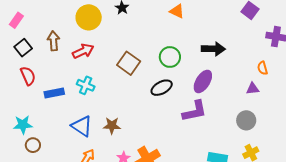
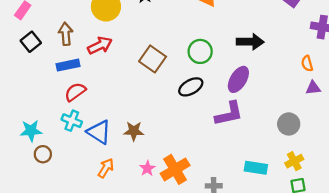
red semicircle: (28, 76) -> (75, 92), moved, turned -102
cyan cross: (86, 85) -> (72, 121), moved
purple triangle: (253, 89) -> (313, 88), moved
blue rectangle: (54, 93) -> (68, 65), moved

